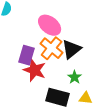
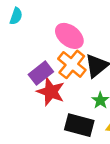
purple rectangle: (27, 55) -> (41, 73), turned 36

